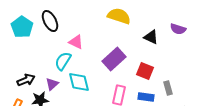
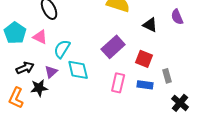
cyan pentagon: (22, 27) -> (15, 33), moved
purple semicircle: (178, 29) -> (177, 17), turned 49
pink triangle: (76, 42) -> (40, 37), moved

